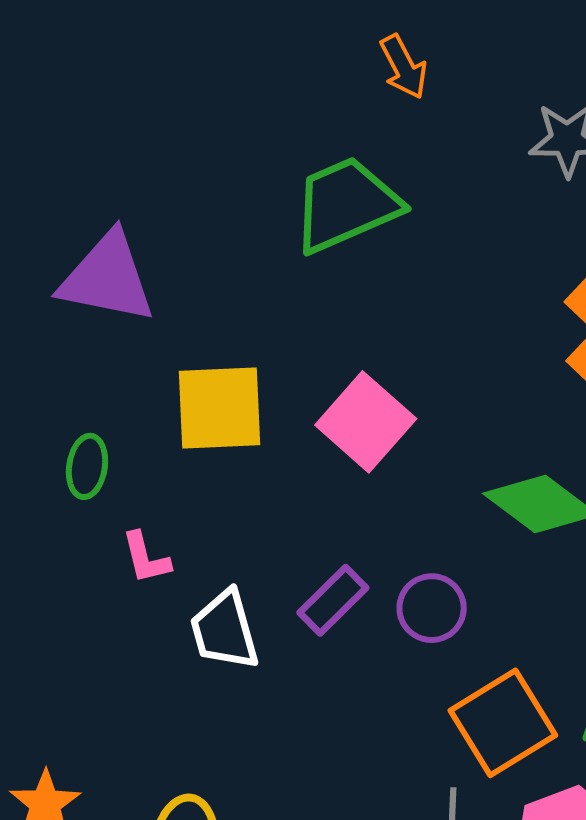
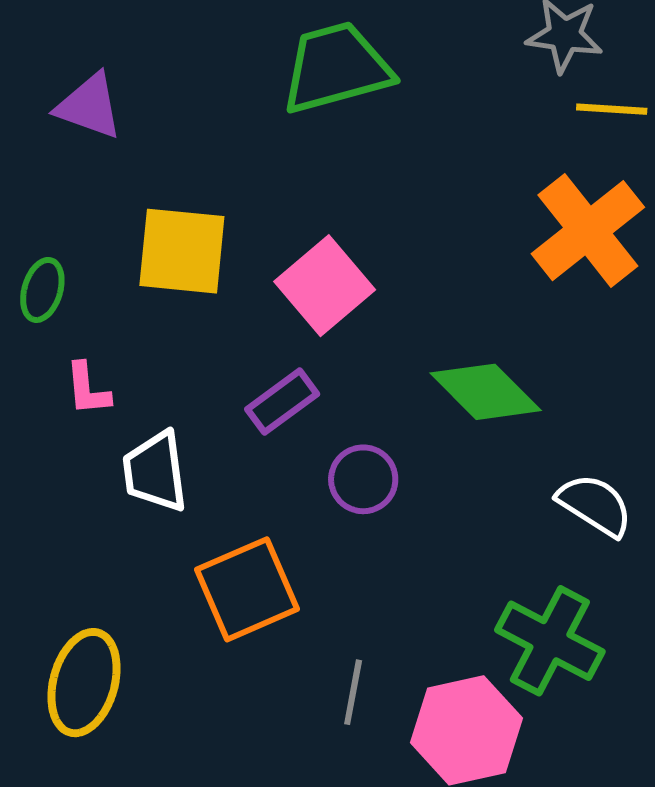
purple triangle: (107, 278) -> (89, 106), size x0.7
purple rectangle: (333, 600) -> (282, 402), moved
orange square: (503, 723) -> (247, 589), moved

